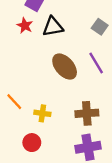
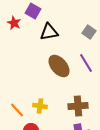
red star: (25, 26) -> (14, 23), moved
orange line: (14, 102) -> (17, 110), moved

